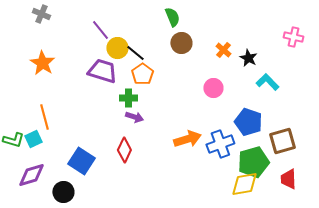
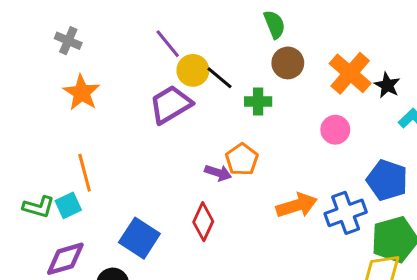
gray cross: (41, 14) -> (68, 41), moved
orange cross: (223, 50) -> (350, 73), size x1.8
purple trapezoid: (102, 71) -> (171, 104), turned -48
orange pentagon: (142, 74) -> (242, 159), moved
green cross: (128, 98) -> (258, 102), moved

